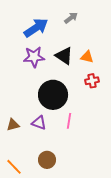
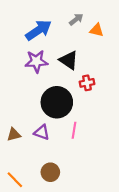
orange triangle: (87, 57) -> (97, 30), moved
red cross: (92, 81) -> (87, 83), moved

